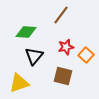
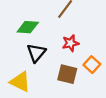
orange square: (86, 55) -> (92, 65), moved
yellow triangle: (19, 83) -> (20, 82), turned 45

